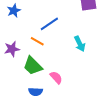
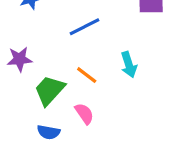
orange line: (37, 41) -> (87, 75), moved
green trapezoid: (33, 66) -> (49, 90), turned 80

